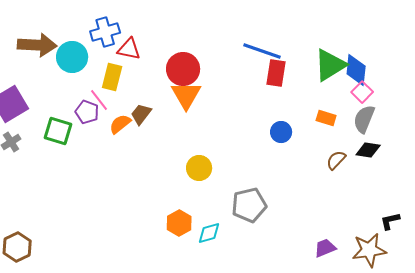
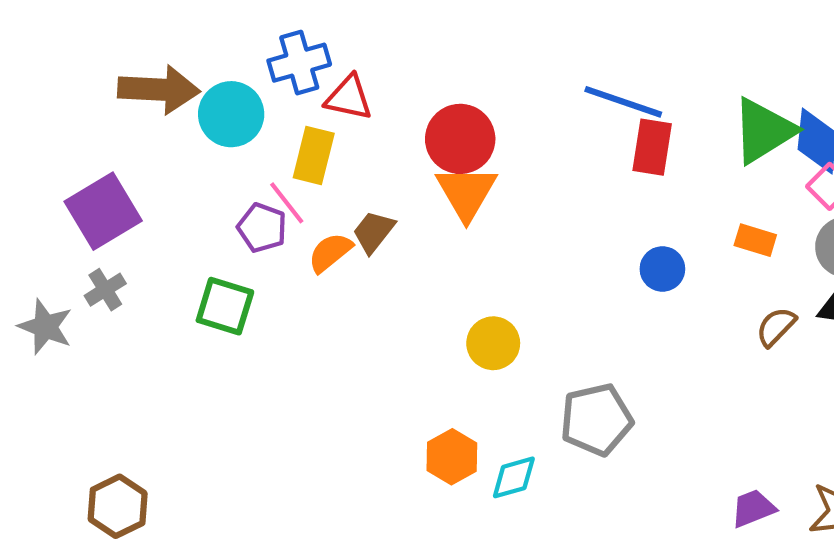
green square: (58, 131) -> (225, 306), moved

